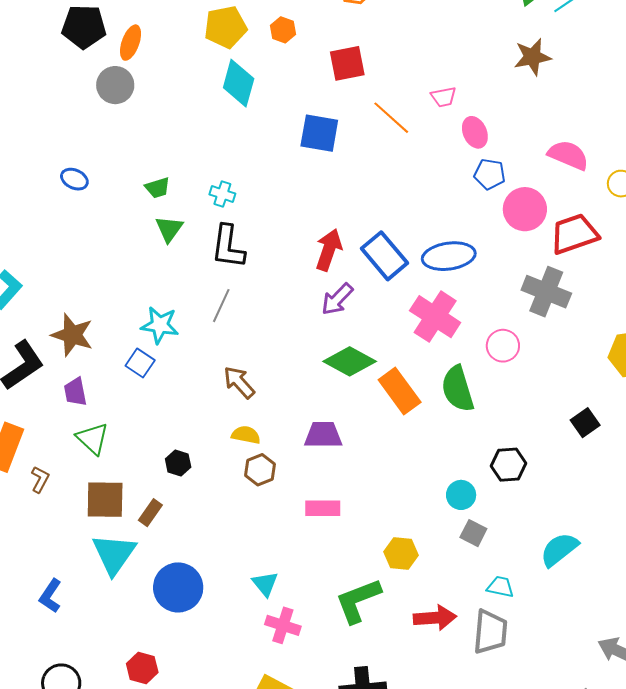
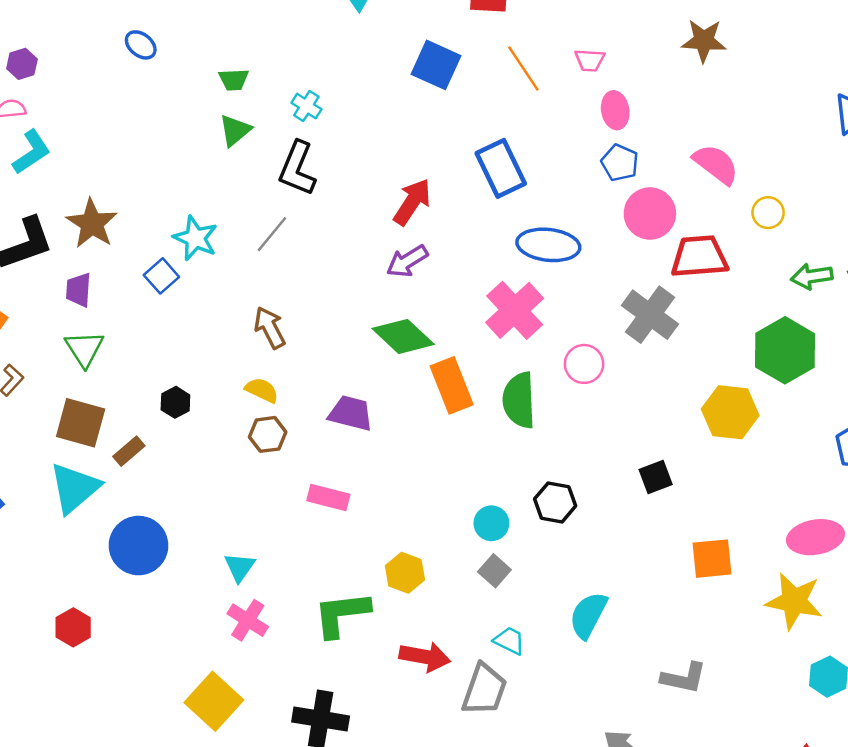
blue rectangle: (384, 256) -> (501, 168), moved
cyan semicircle: (559, 549) -> (588, 615), turned -39

